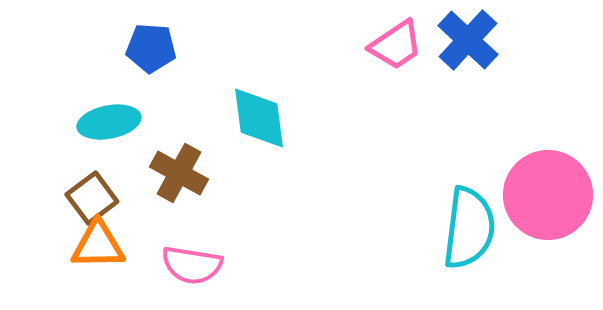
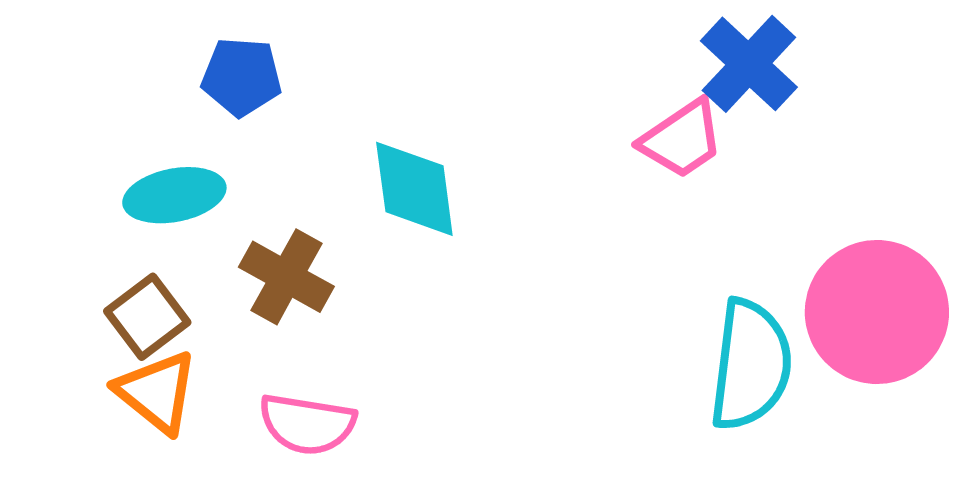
pink trapezoid: (396, 45) -> (682, 139), moved
orange triangle: (98, 245) -> (157, 392), turned 40

